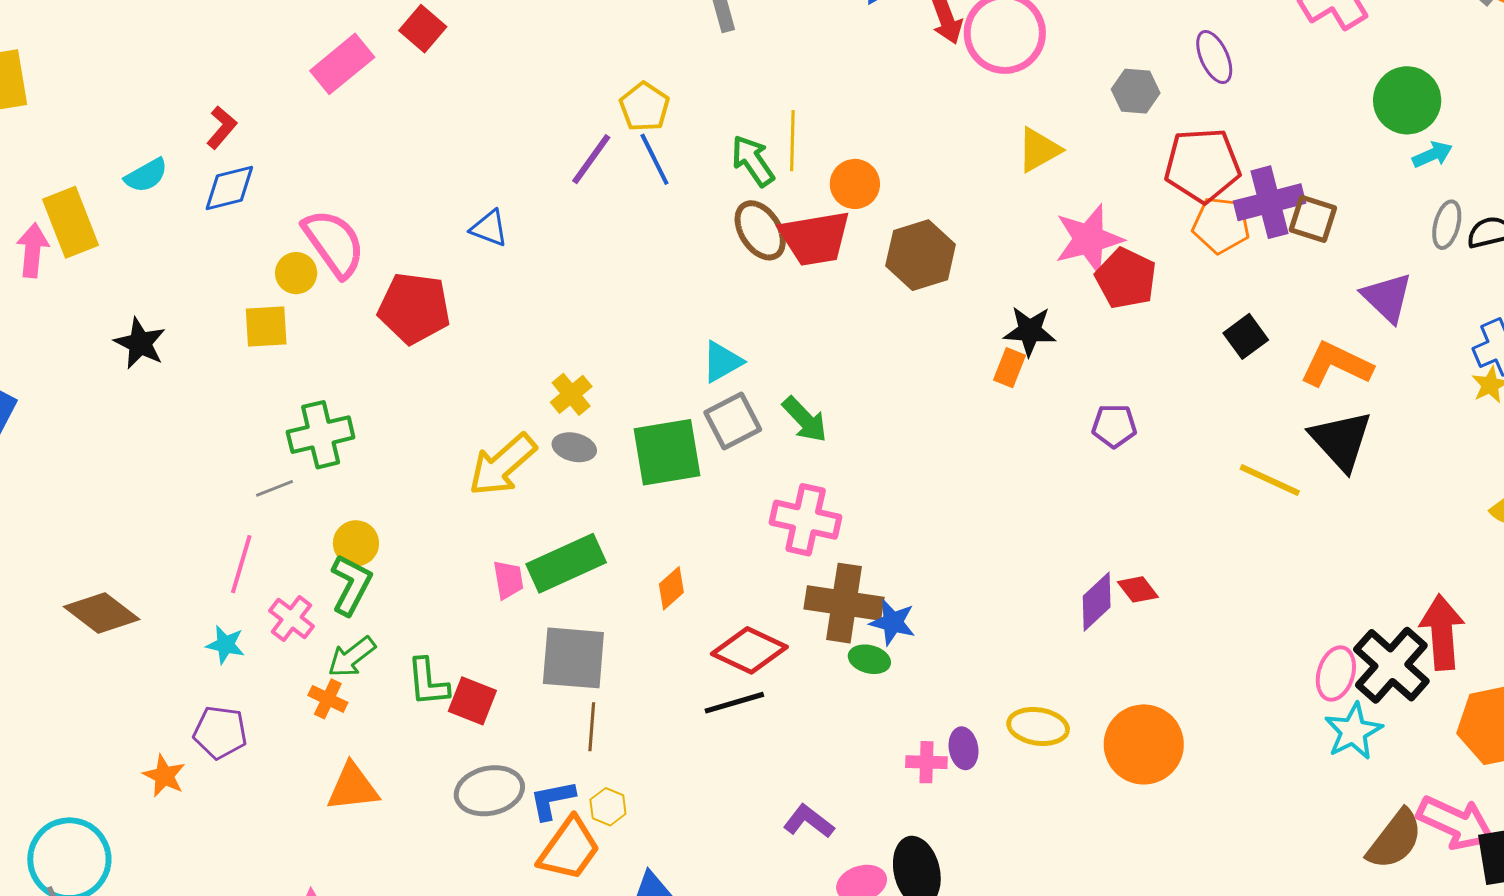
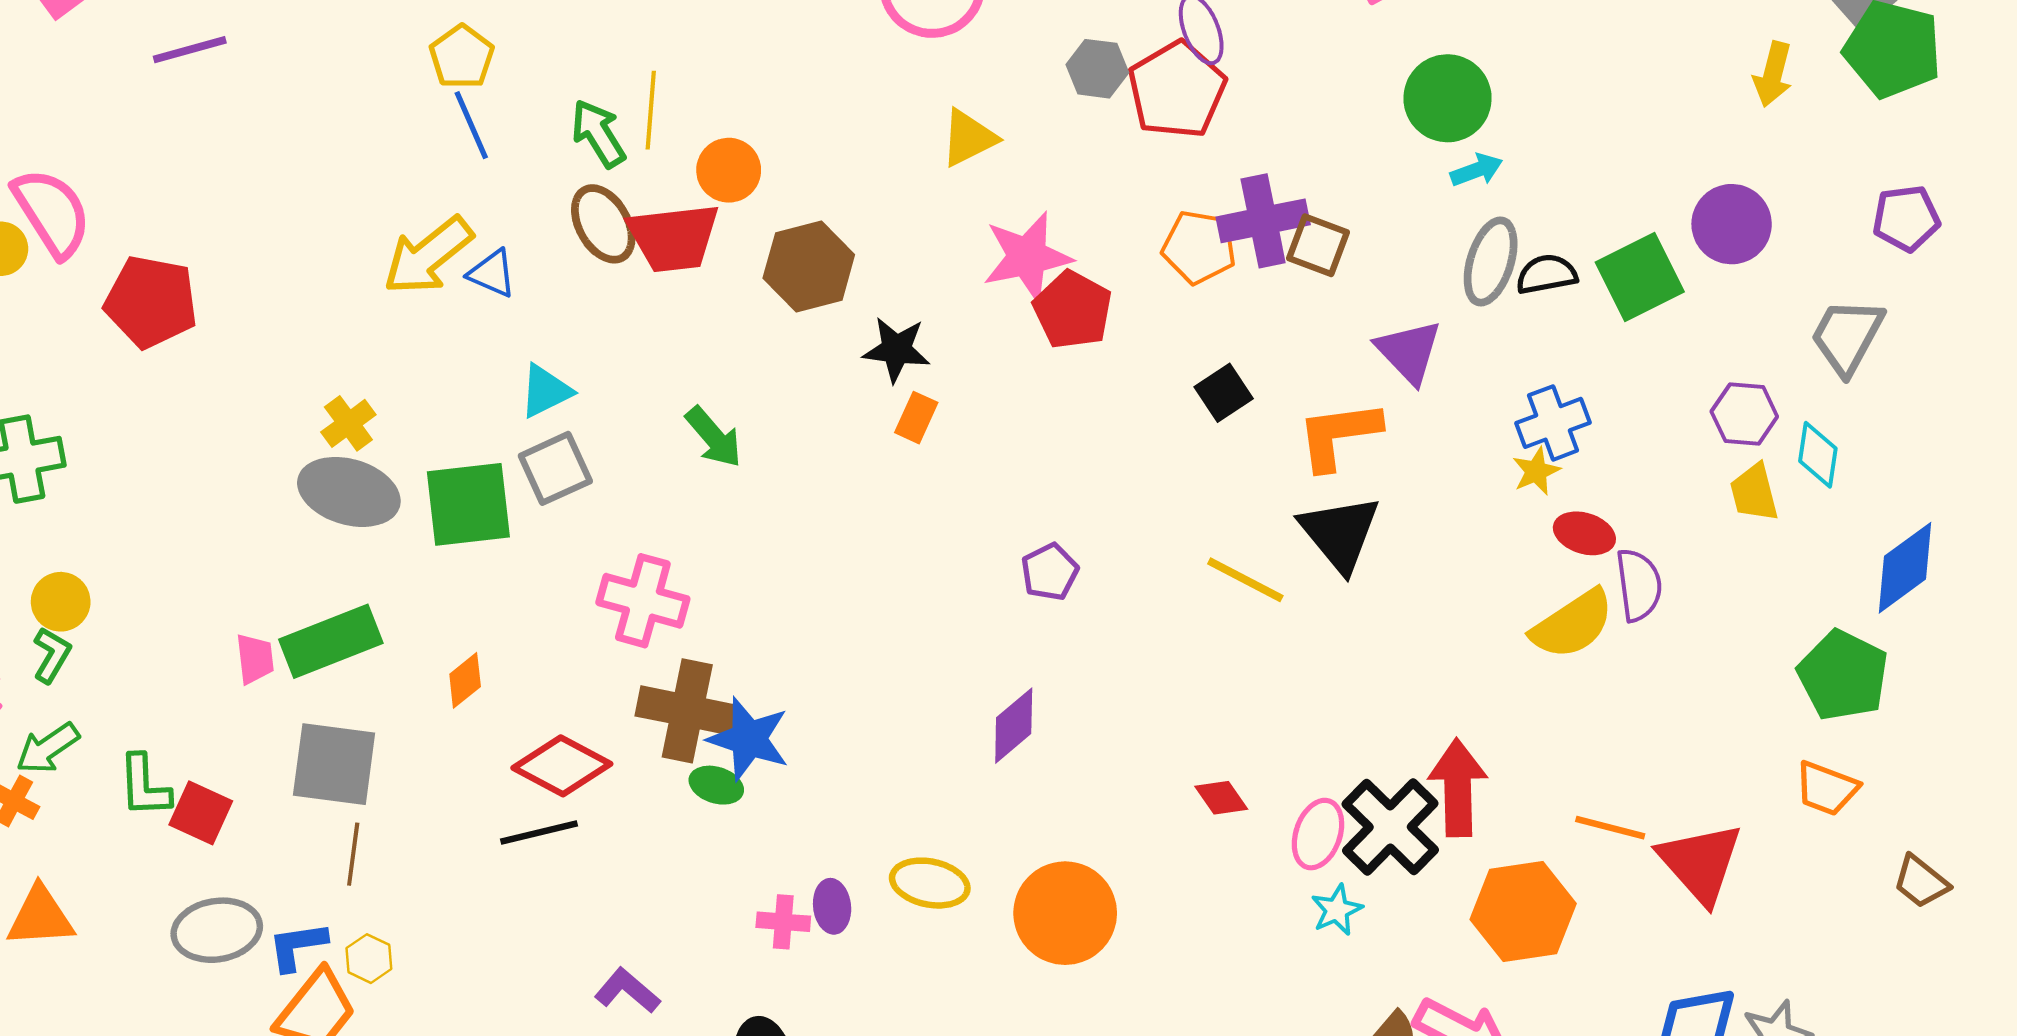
purple line: (591, 159) -> (190, 50), moved, turned 36
red pentagon: (1202, 165) -> (1177, 90), moved, turned -30
gray ellipse: (1447, 225) -> (1491, 261), size x1.4
blue triangle: (489, 228) -> (492, 273), moved
black star: (1030, 331) -> (896, 350), moved
orange L-shape: (1336, 365) -> (1339, 435), turned -36
green arrow: (805, 419) -> (714, 437), moved
purple pentagon: (1114, 426) -> (1050, 572), moved, turned -30
gray ellipse: (574, 447) -> (349, 492), size x1.8
yellow arrow: (502, 465) -> (428, 256), moved
green L-shape: (351, 585) -> (52, 655), size x0.7
red diamond: (1138, 589) -> (1221, 798), moved
blue star: (893, 622) -> (749, 739), size x1.4
cyan star: (1353, 731) -> (1337, 910), size x0.7

